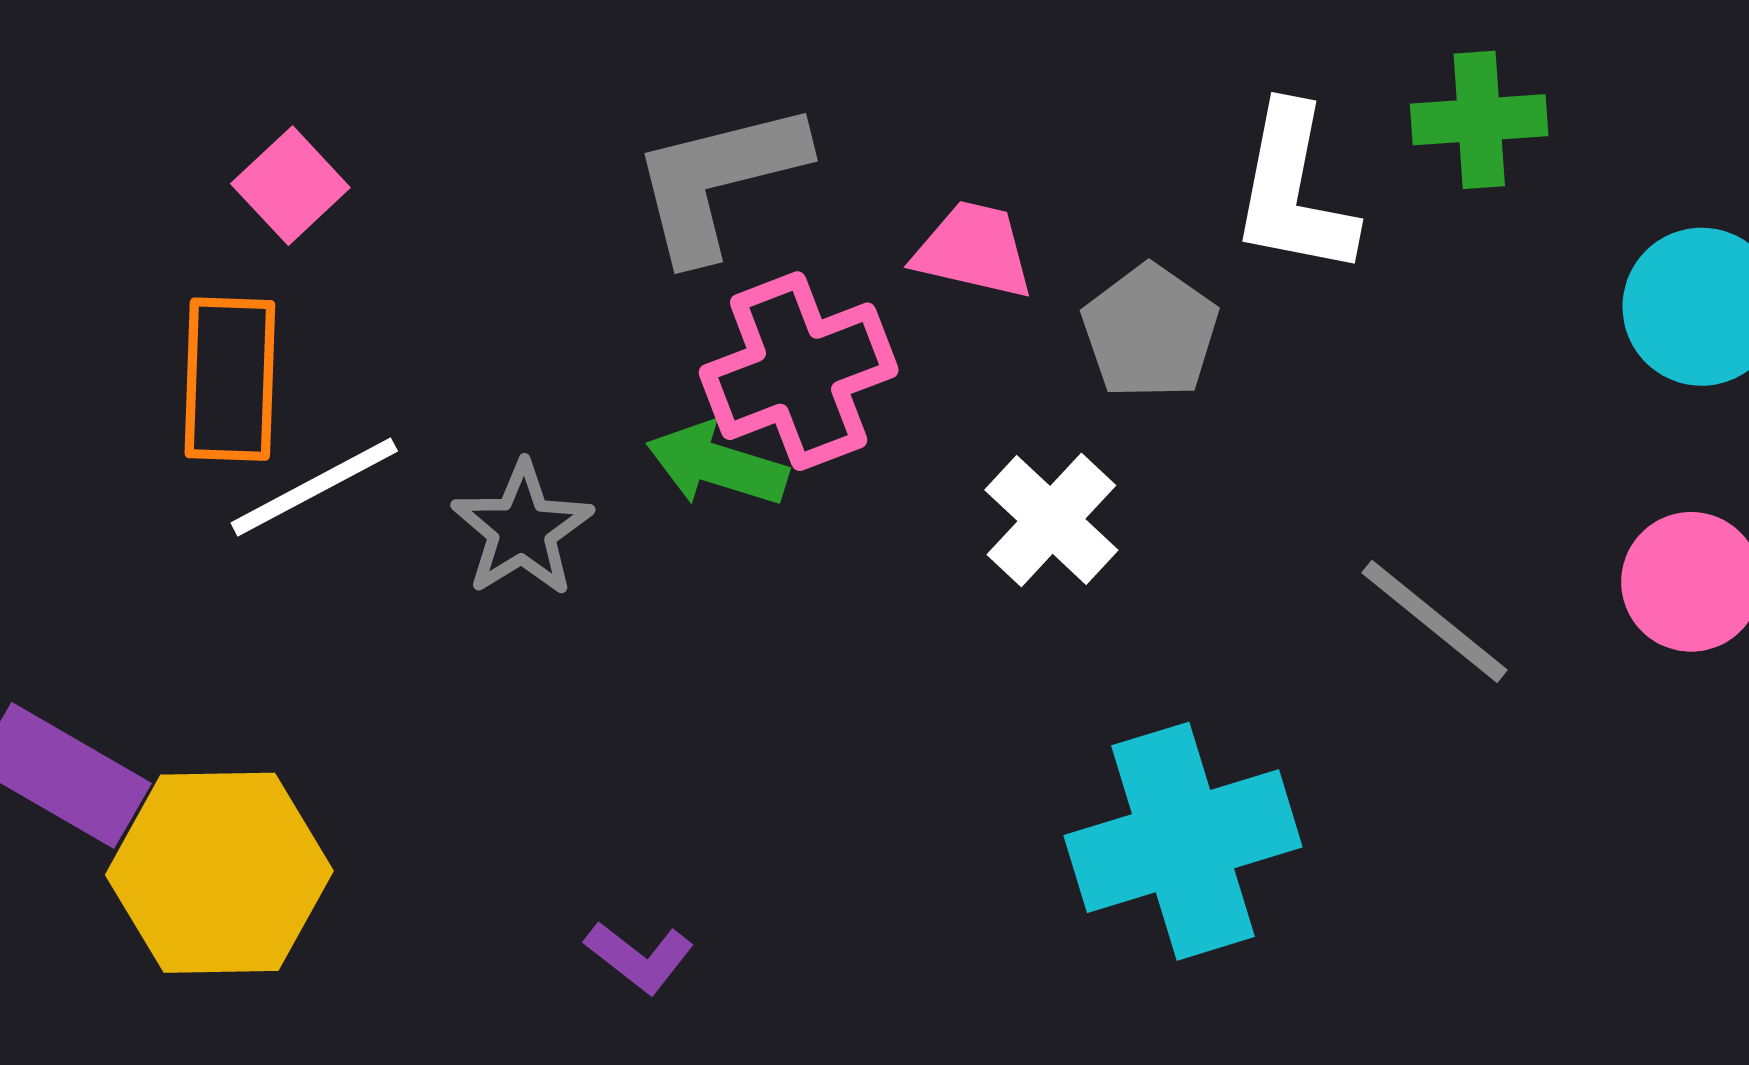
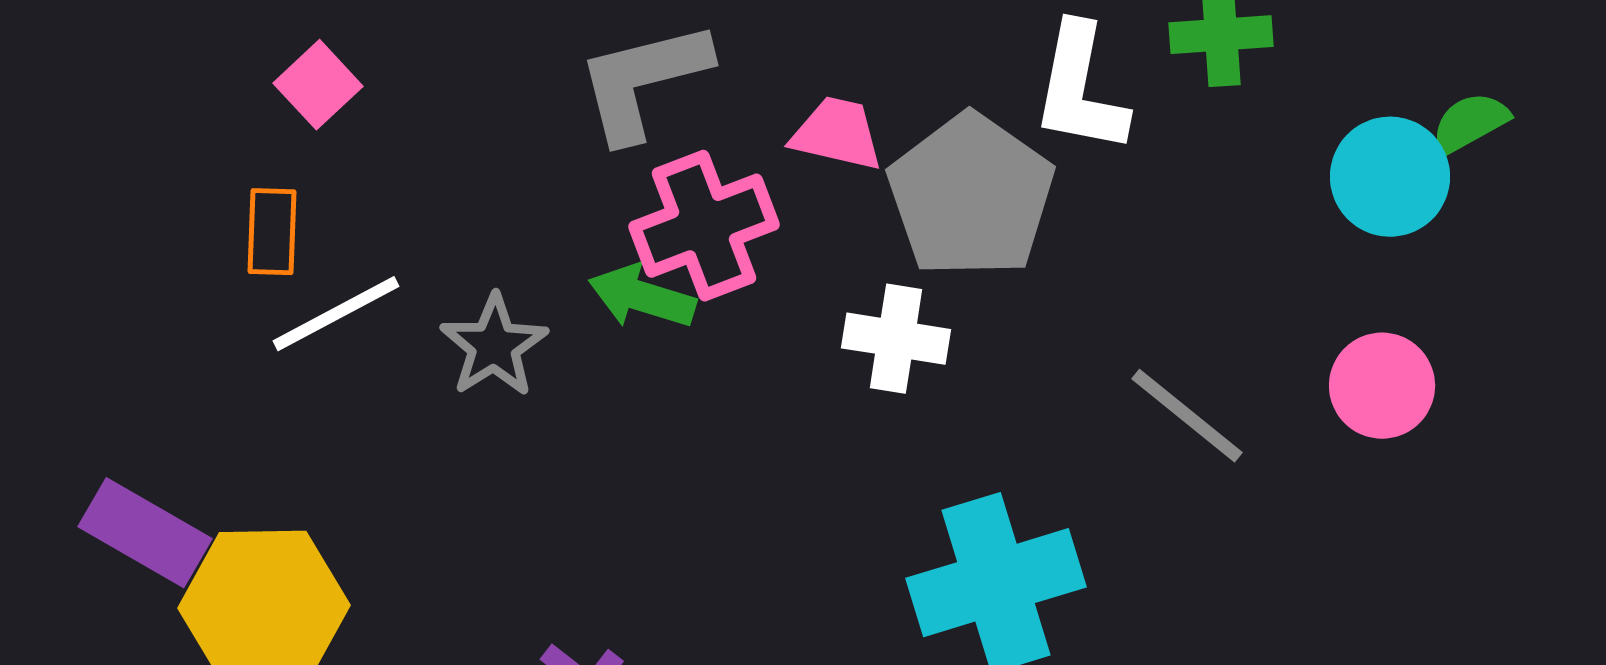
gray pentagon: (1150, 332) -> (971, 196), size x1.6
orange rectangle: (230, 379) -> (272, 232), size x0.7
white cross: (1051, 520) -> (896, 339), turned -34

